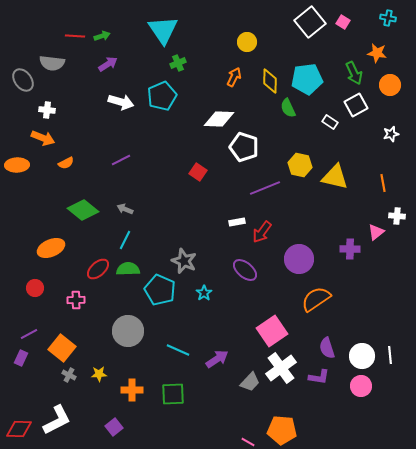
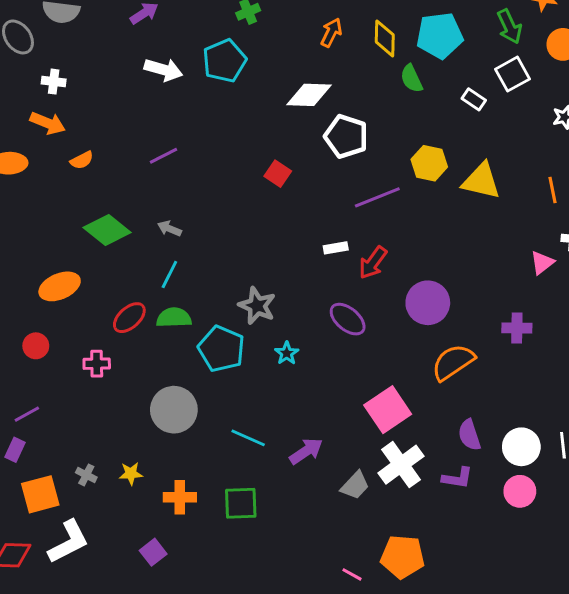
purple cross: (350, 249) -> (517, 328), moved
orange square: (62, 348) -> (40, 494), moved, turned 36

